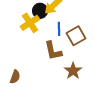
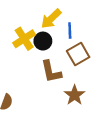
black circle: (40, 11) -> (43, 41), moved
blue line: (59, 29) -> (70, 31), moved

